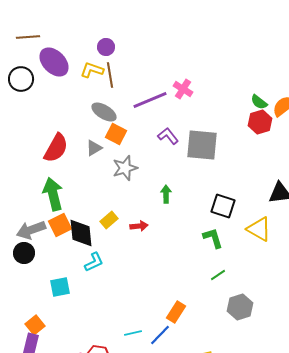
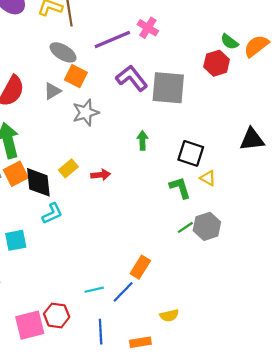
red hexagon: (260, 122) -> (217, 63), moved
purple L-shape: (168, 136) -> (132, 78), size x1.4
green arrow: (166, 194) -> (142, 140), moved
yellow triangle: (259, 229) -> (208, 178), moved, size x0.6
gray hexagon: (240, 307) -> (207, 226), moved

